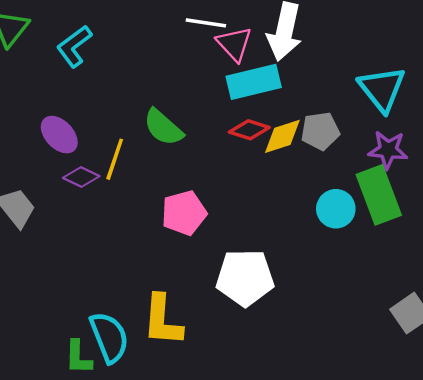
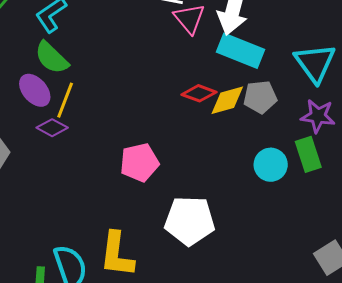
cyan rectangle: (254, 82) -> (240, 51), moved, turned 33
green semicircle: (163, 127) -> (52, 58), moved
yellow line: (115, 159) -> (65, 100), moved
green rectangle: (379, 195) -> (308, 154), size x0.7

